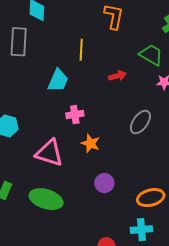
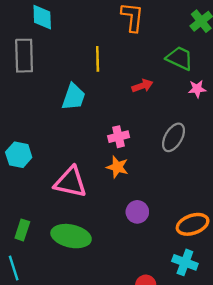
pink cross: (75, 115) -> (119, 137), moved
cyan cross: (141, 230) -> (185, 262), turned 30

